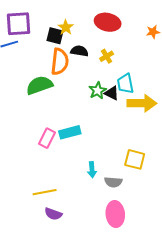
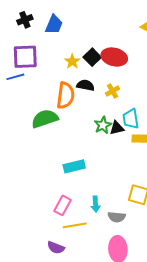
black square: (55, 36) -> (92, 57), moved, turned 30
black triangle: (112, 93) -> (117, 128), turned -42
pink rectangle: (47, 138) -> (63, 205), moved
yellow line: (45, 192) -> (75, 225), moved

